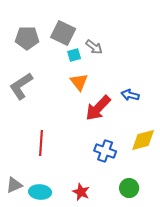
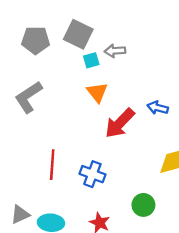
gray arrow: (94, 47) -> (115, 51), turned 138
blue cross: (105, 151) -> (92, 174), moved
green circle: (129, 188) -> (143, 205), moved

